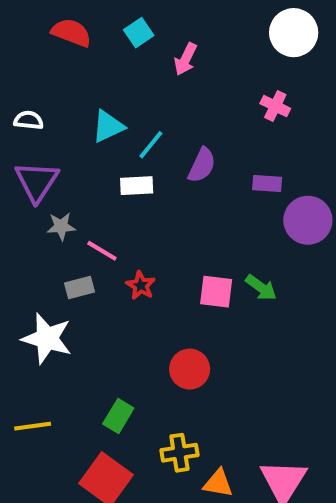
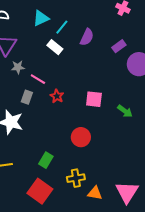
purple rectangle: (267, 184) -> (119, 46), turned -40
white rectangle: (137, 186) -> (55, 47), turned 42
gray rectangle: (80, 288) -> (27, 97), turned -56
green arrow: (261, 288) -> (125, 111), moved

